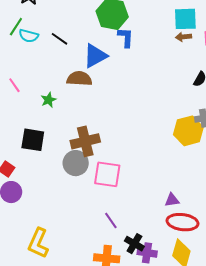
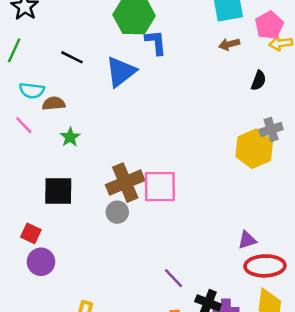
cyan semicircle: (29, 36) -> (32, 90), moved
brown arrow: (183, 37) -> (229, 44), moved
brown semicircle: (79, 79) -> (54, 103), moved, size x0.7
gray circle: (76, 163) -> (117, 212), size x0.7
pink square: (107, 174) -> (160, 187), moved

